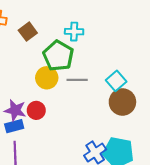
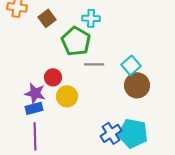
yellow circle: (47, 78) -> (67, 96), moved
red circle: (36, 110) -> (53, 77), moved

